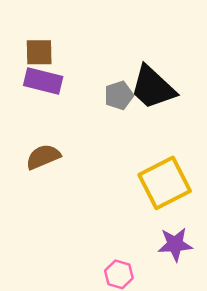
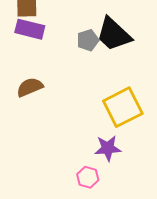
purple star: (175, 244) -> (108, 148), moved

